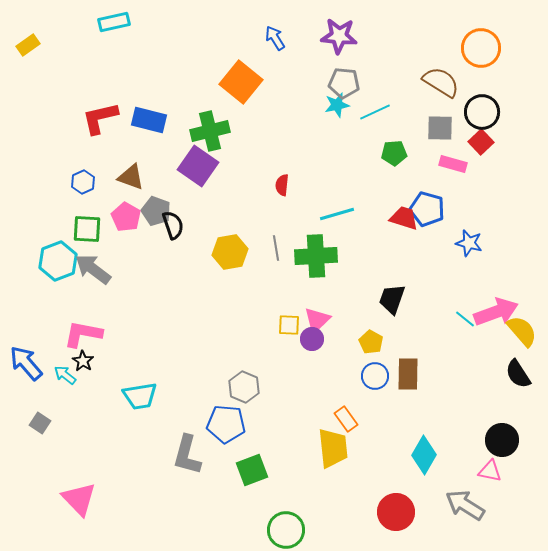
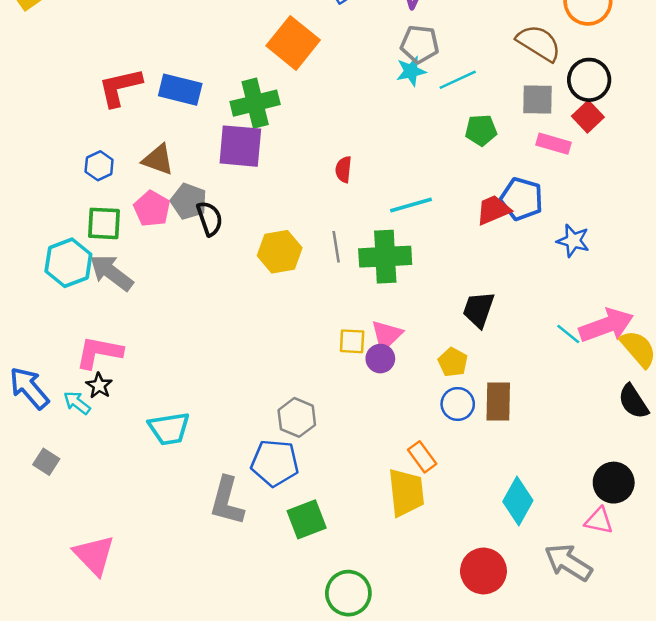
purple square: (198, 166) -> (240, 146), turned -30
red trapezoid: (404, 218) -> (493, 210), turned -40

